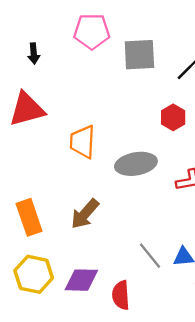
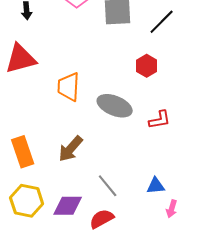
gray ellipse: (136, 164) -> (115, 106), turned 32
gray line: (150, 256) -> (108, 186), moved
red semicircle: (121, 295) -> (102, 219), turned 65

